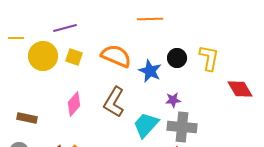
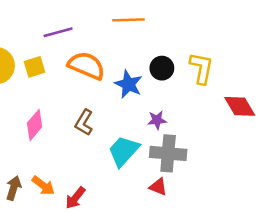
purple line: (65, 28) -> (58, 32), moved
yellow square: (74, 57) -> (35, 67), turned -36
brown L-shape: (114, 102) -> (84, 123), size x0.7

